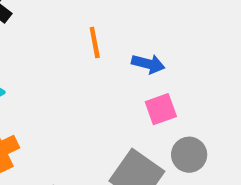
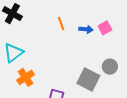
pink square: (161, 109) -> (105, 28), moved

